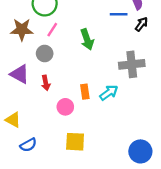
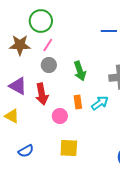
green arrow: (87, 39) -> (80, 71), moved
gray circle: (45, 54) -> (49, 65), moved
red arrow: (46, 83) -> (42, 94), size x1.5
yellow triangle: (13, 120) -> (12, 116), moved

